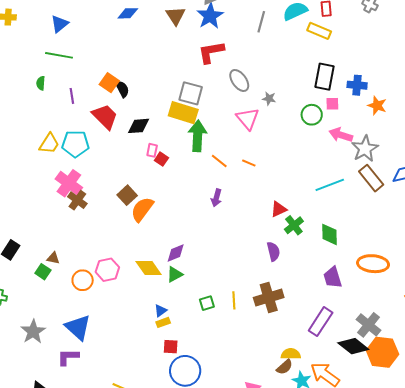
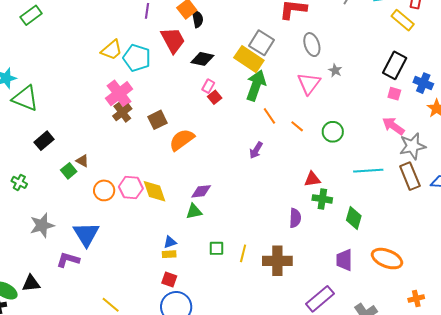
green circle: (312, 115) -> (333, 132), moved
brown square: (127, 195) -> (158, 120), moved
green cross: (294, 225) -> (322, 199), turned 30
yellow diamond: (148, 268) -> (155, 191), moved

